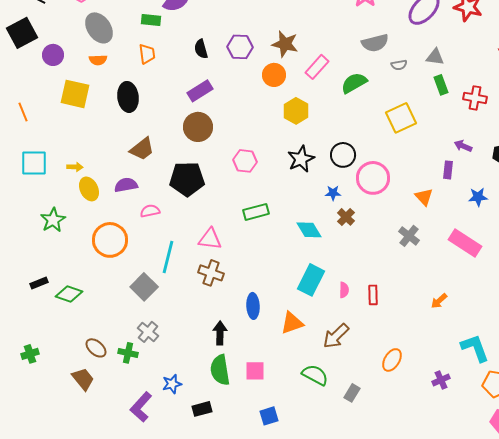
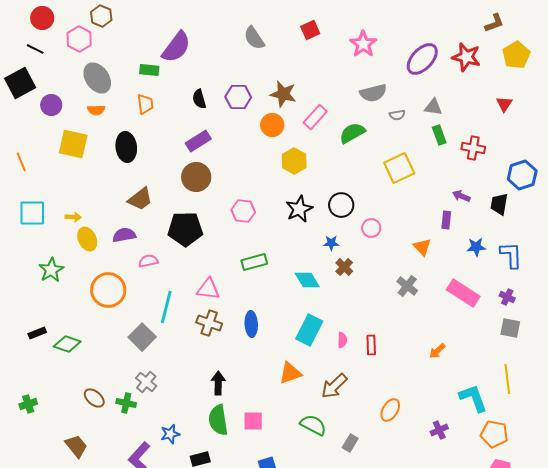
pink circle: (373, 178) -> (371, 228), size x0.6
blue ellipse: (253, 306) -> (251, 324), moved
brown trapezoid: (83, 379) -> (76, 446), moved

